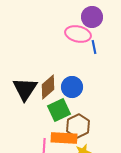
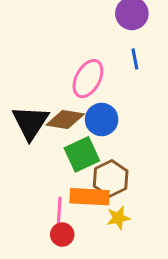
pink ellipse: (78, 34) -> (88, 79), moved, turned -75
brown diamond: (48, 87) -> (65, 119), turned 50

